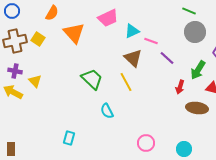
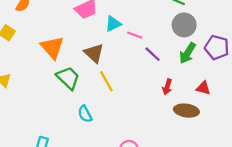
orange triangle: (74, 33) -> (52, 47), moved
brown triangle: (133, 58) -> (94, 53), moved
green arrow: (198, 70) -> (187, 53), moved

